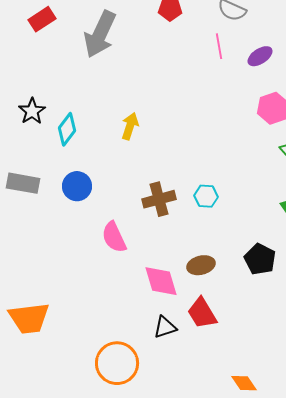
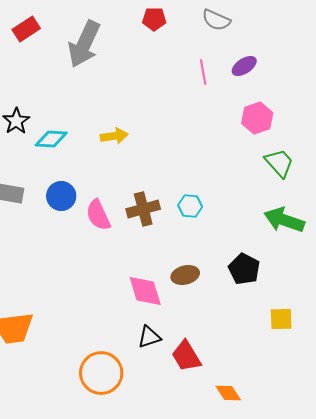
pink line: (219, 46) -> (203, 72), moved
yellow arrow: (130, 126) -> (114, 136), turned 64
cyan diamond: (67, 129) -> (51, 139), turned 56
pink semicircle: (114, 237) -> (98, 215), moved
red trapezoid: (202, 313) -> (186, 356), moved

